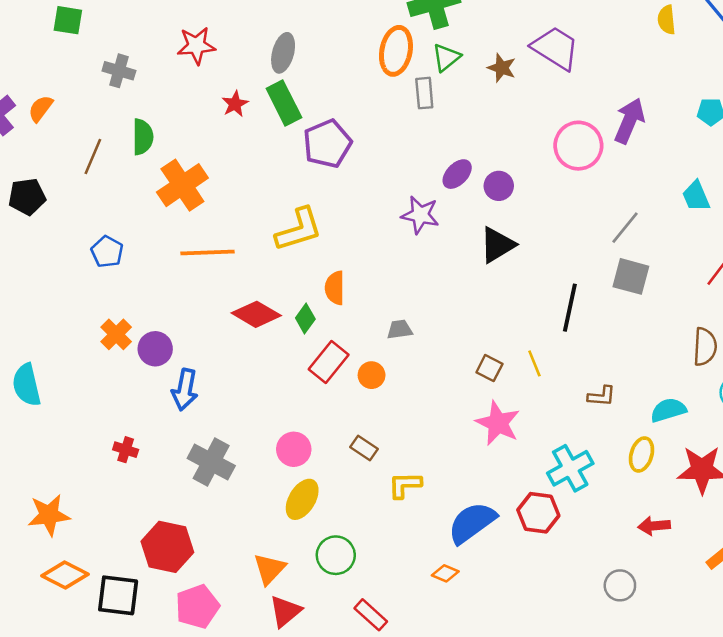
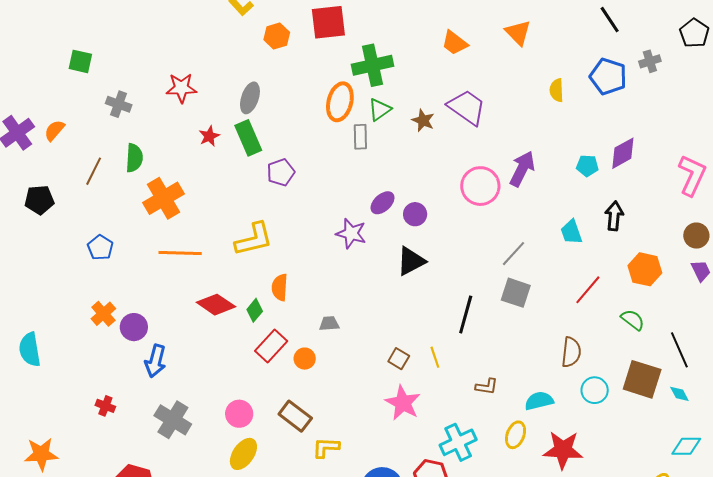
purple pentagon: (327, 144) -> (281, 172), size x0.7
brown rectangle: (364, 448) -> (295, 416), size x1.5

